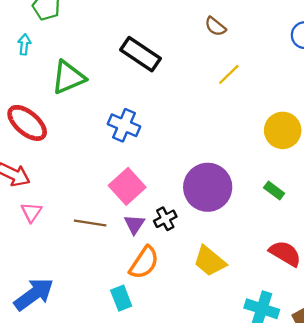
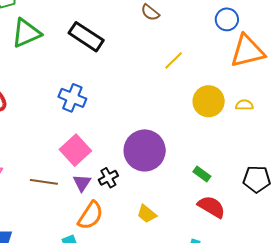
yellow line: (229, 74) -> (174, 60), moved
green triangle: (68, 77) -> (26, 33), moved
green rectangle: (274, 190) -> (202, 174), moved
yellow trapezoid: (210, 261) -> (147, 214), size x0.7

